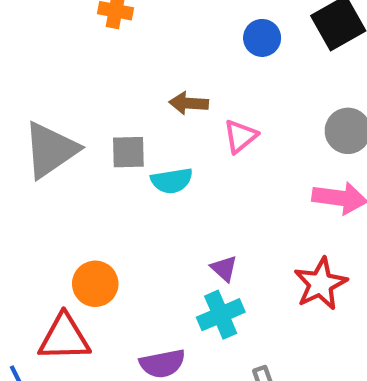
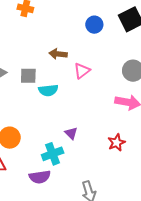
red star: (320, 284) -> (117, 143), size x0.7
cyan cross: (221, 315) -> (53, 154), moved

